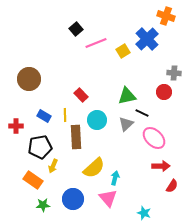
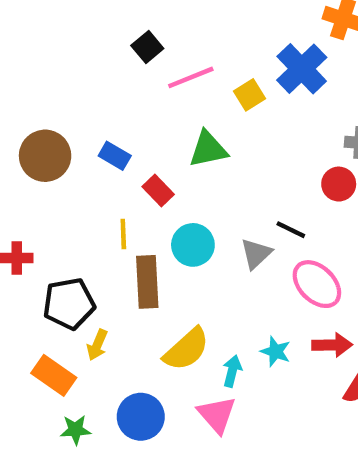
green triangle: (127, 96) -> (208, 149), moved
blue rectangle: (44, 116) -> (115, 156), moved
cyan star: (144, 213) -> (276, 351), moved

